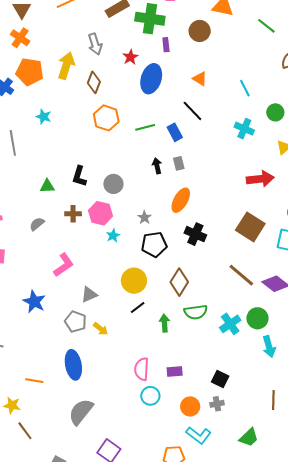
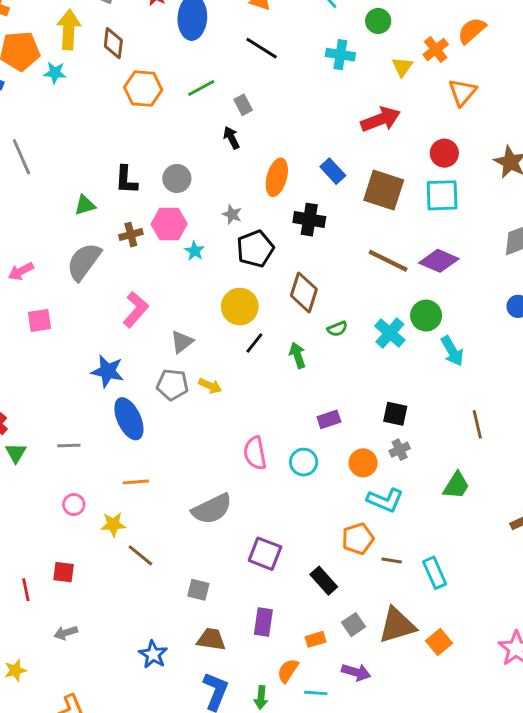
cyan star: (44, 117) -> (55, 73), moved
blue rectangle: (175, 132) -> (333, 171), moved
gray rectangle: (179, 163) -> (243, 105), moved
gray semicircle: (37, 224) -> (84, 262), size x1.8
green semicircle: (196, 312) -> (337, 329), size x0.6
blue ellipse: (73, 365) -> (129, 419), moved
pink semicircle: (142, 369) -> (255, 453), moved
gray semicircle: (81, 412) -> (212, 509), turned -140

